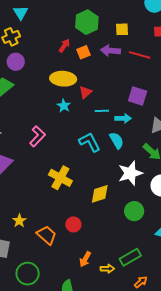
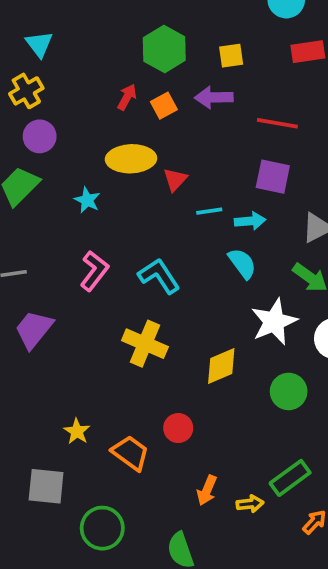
red line: (140, 55) -> (277, 123), moved
cyan star: (64, 106) -> (87, 200), moved
cyan L-shape: (90, 142) -> (159, 276), moved

